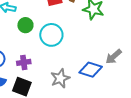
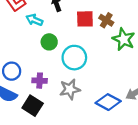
gray star: (60, 78) -> (70, 89), moved

